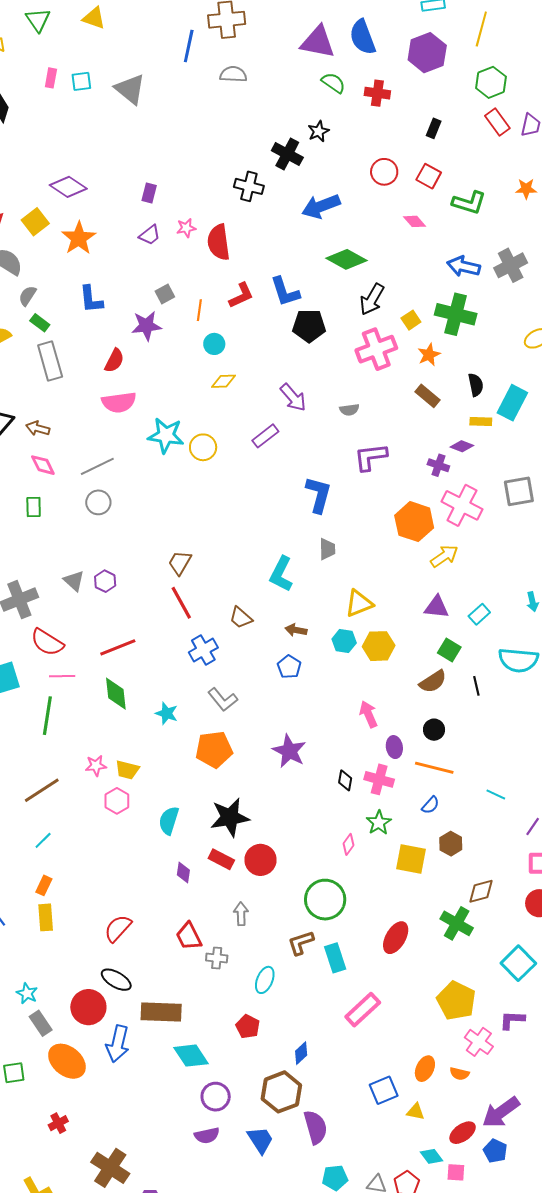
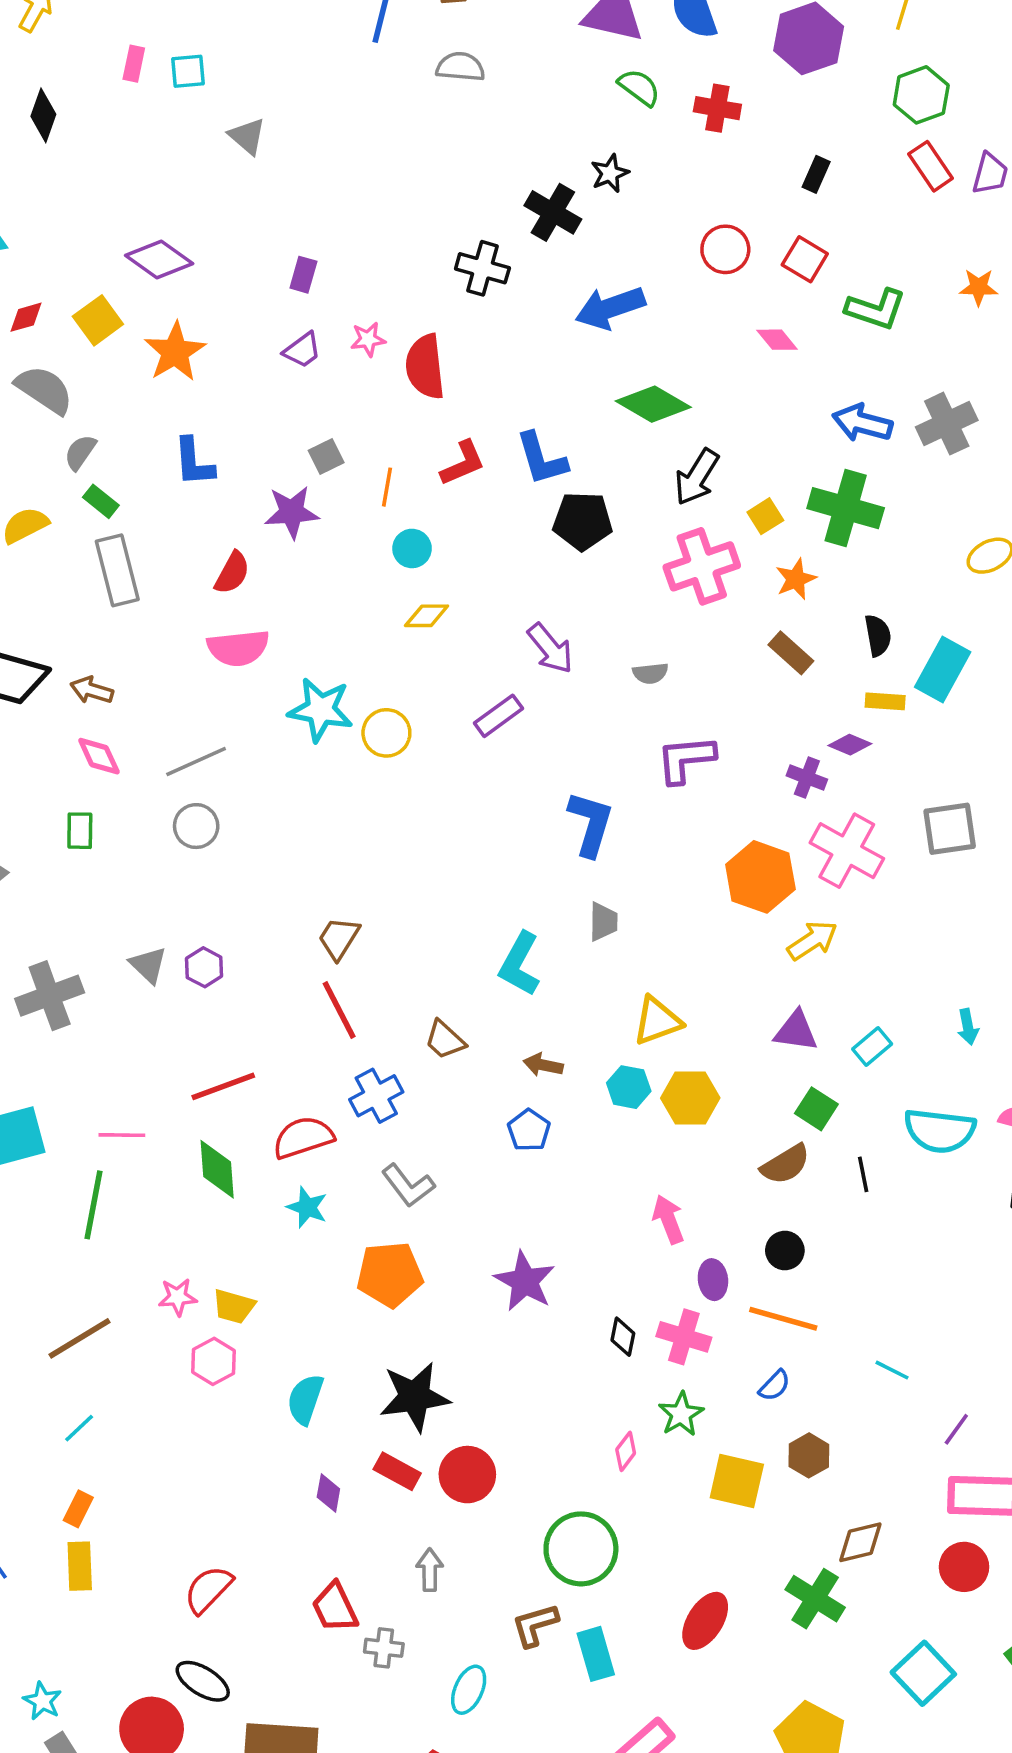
gray triangle: (130, 89) -> (247, 136), moved, size x0.7
red semicircle: (47, 642) -> (303, 1138), moved, turned 128

